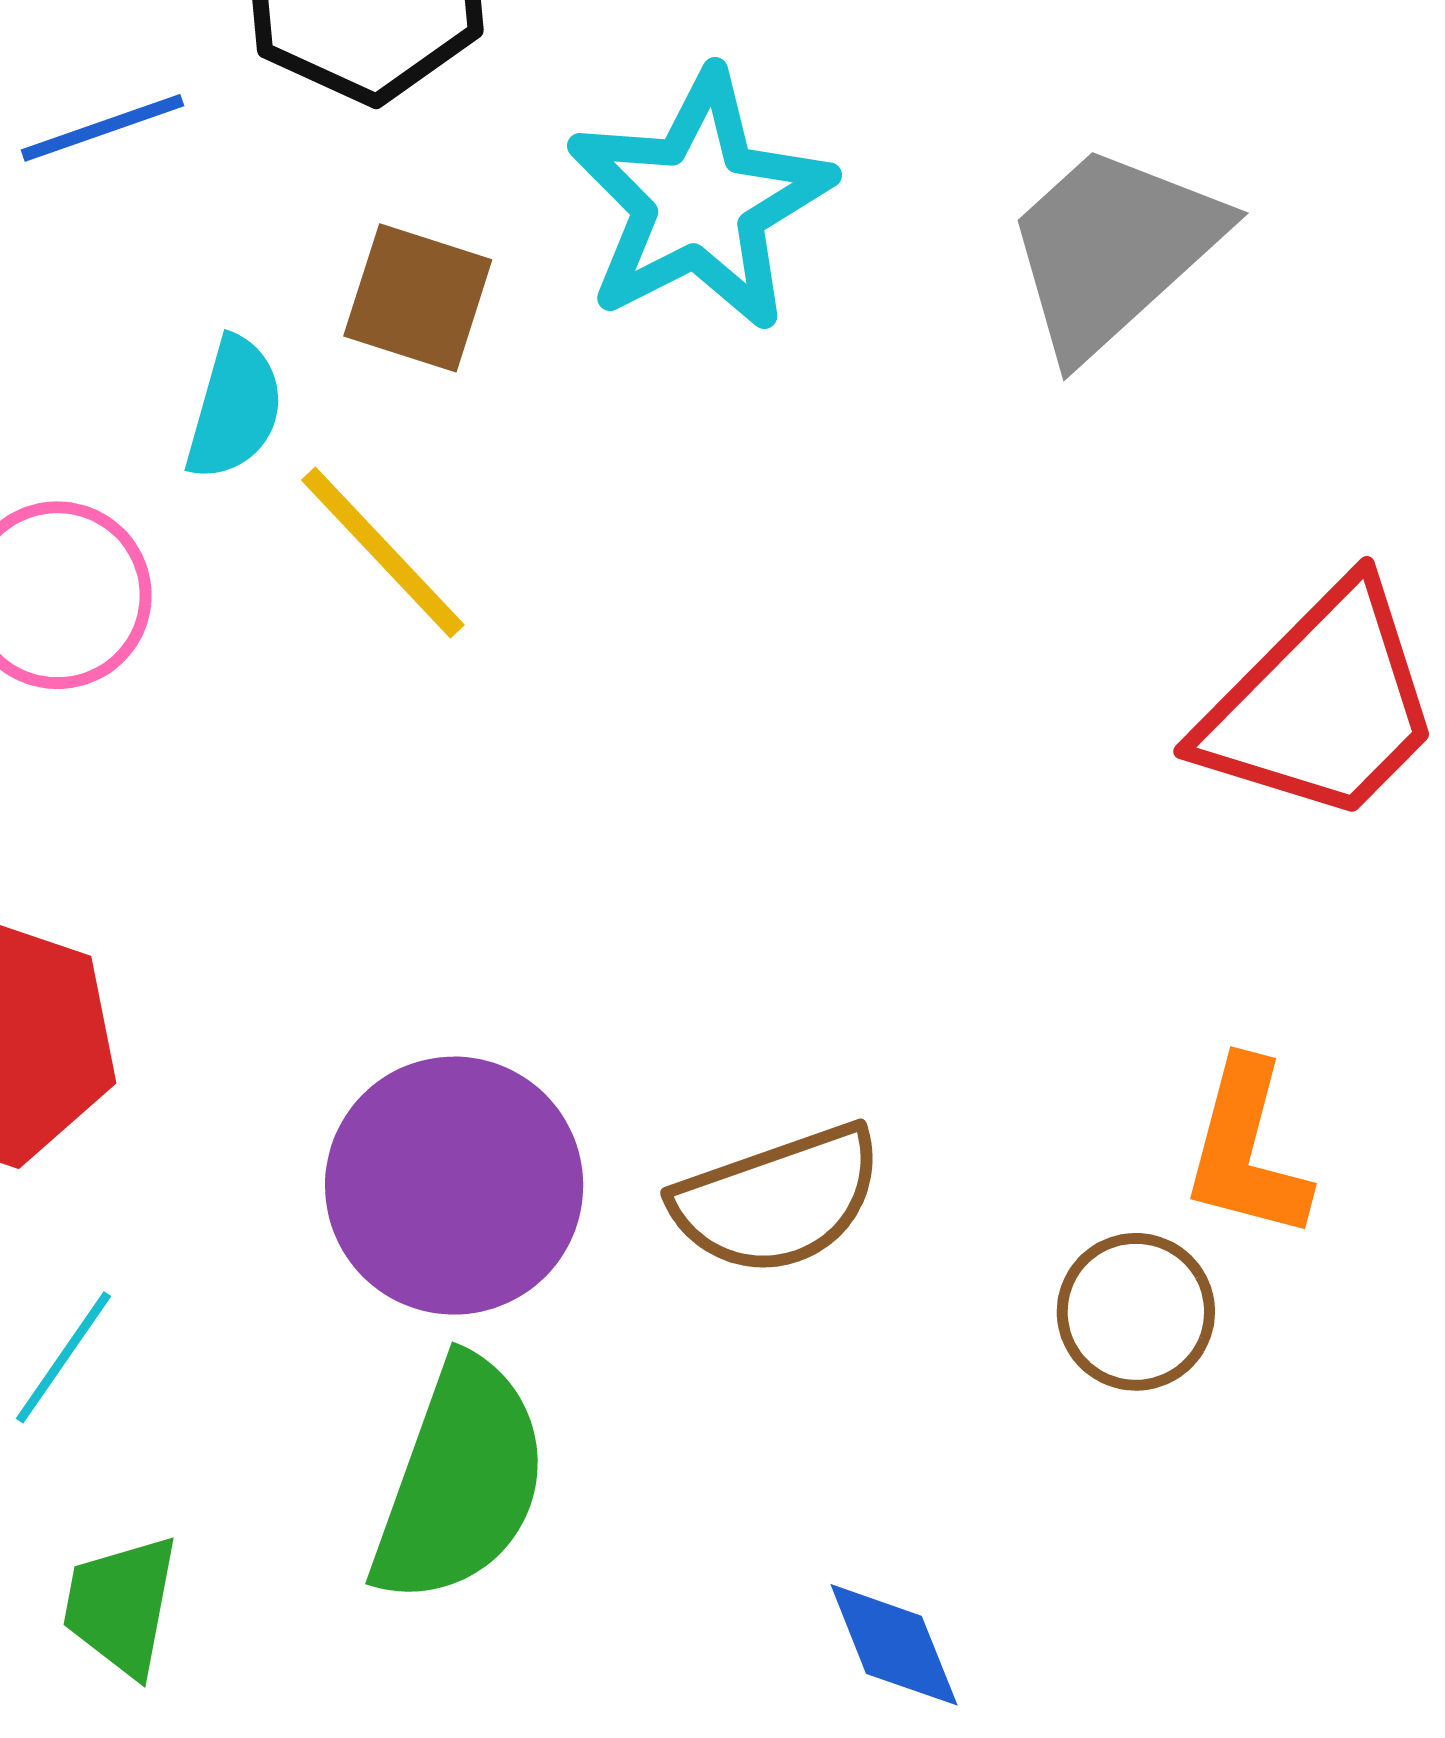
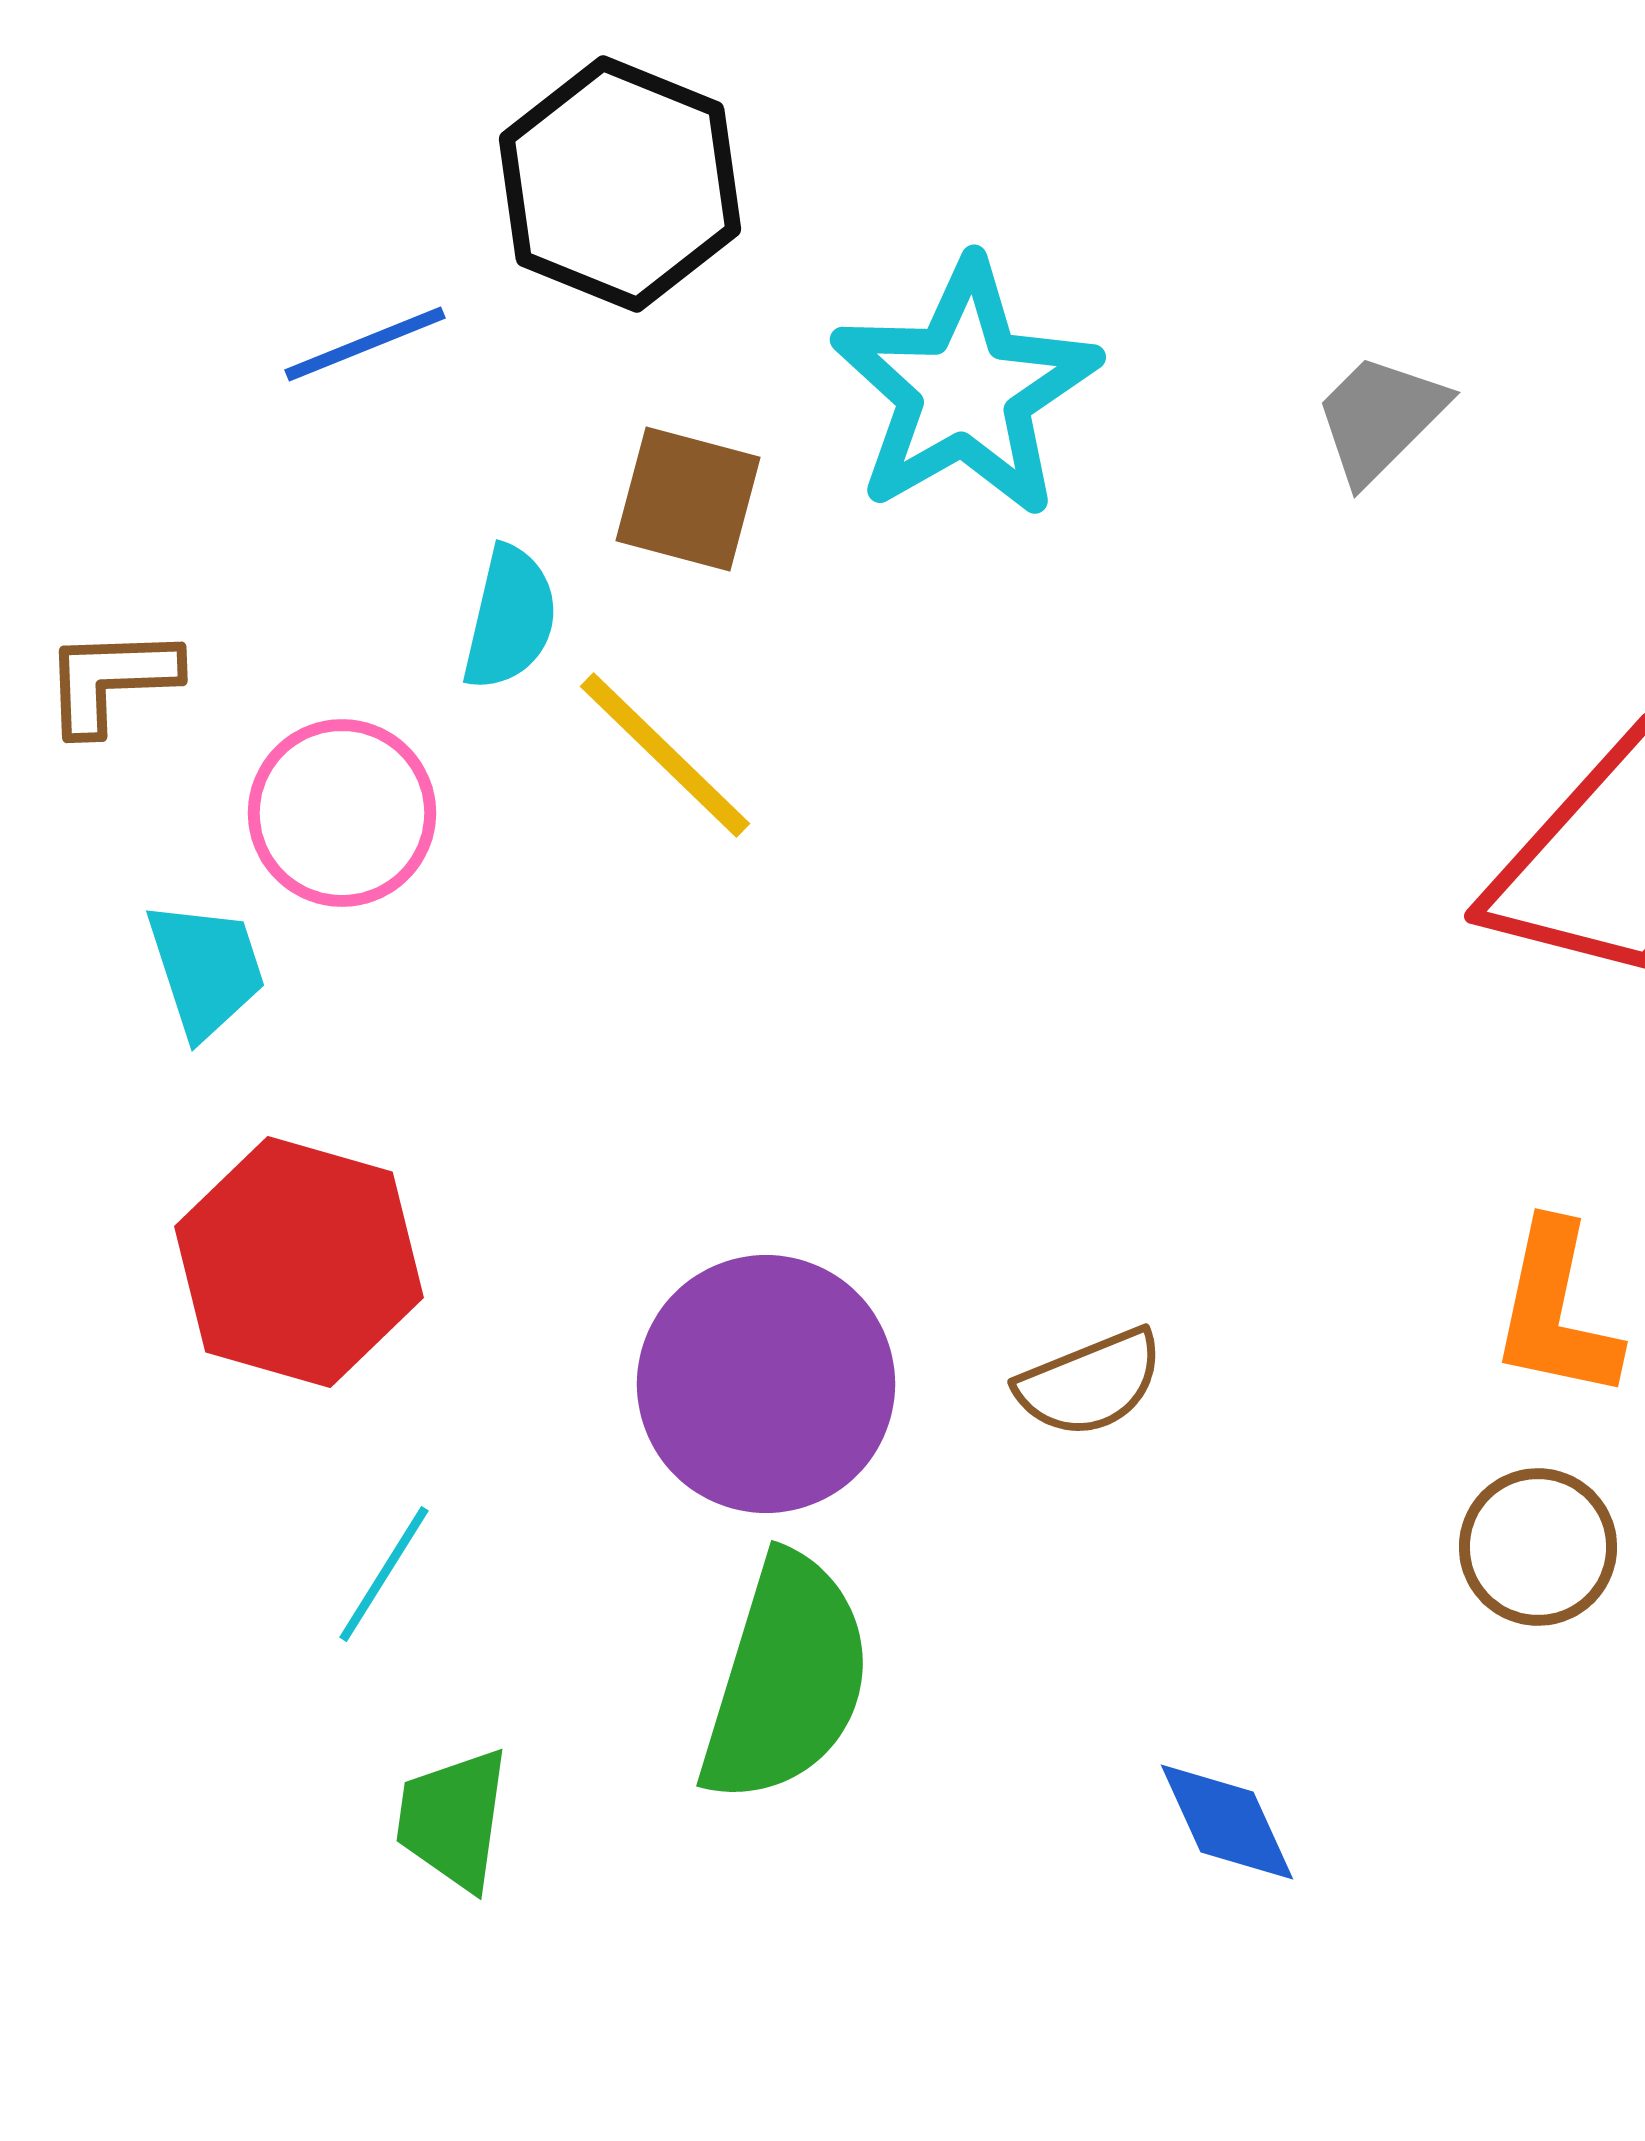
gray trapezoid: (1113, 250) -> (1380, 418), size x0.6
brown semicircle: (778, 1200) -> (1090, 1383), size x0.7
brown circle: (1136, 1312) -> (1538, 1547), moved

